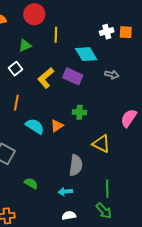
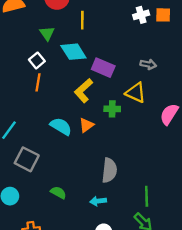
green triangle: (25, 45) -> (47, 33), turned -40
cyan diamond: (86, 54) -> (73, 52), moved
yellow L-shape: (46, 78) -> (83, 91), moved
orange line: (16, 103) -> (38, 82), moved
yellow triangle: (101, 144) -> (136, 93), moved

